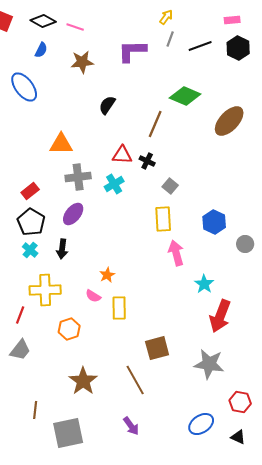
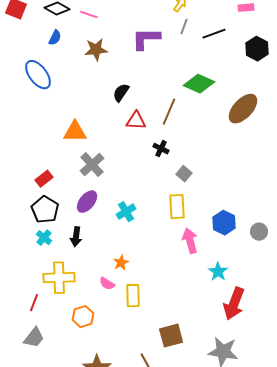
black hexagon: (238, 48) -> (257, 49), moved
red triangle: (122, 155) -> (136, 121), moved
gray cross: (78, 177) -> (92, 165), turned -35
cyan cross: (114, 184) -> (126, 212), moved
blue hexagon: (214, 222) -> (224, 223), moved

